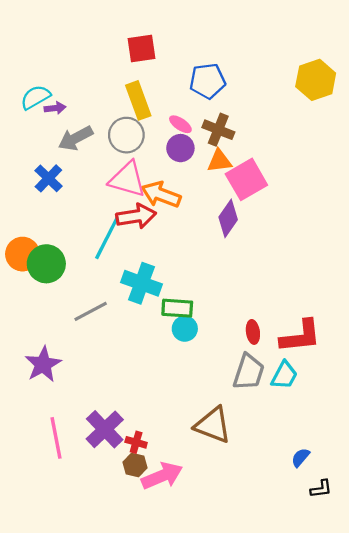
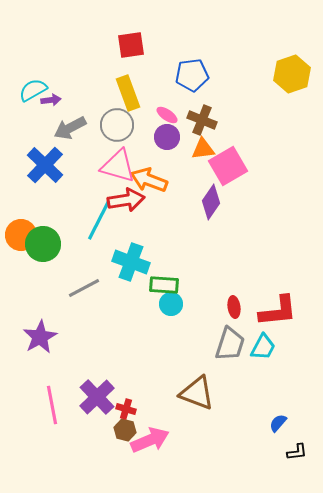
blue cross: (48, 178) -> (45, 165), size x1.4

